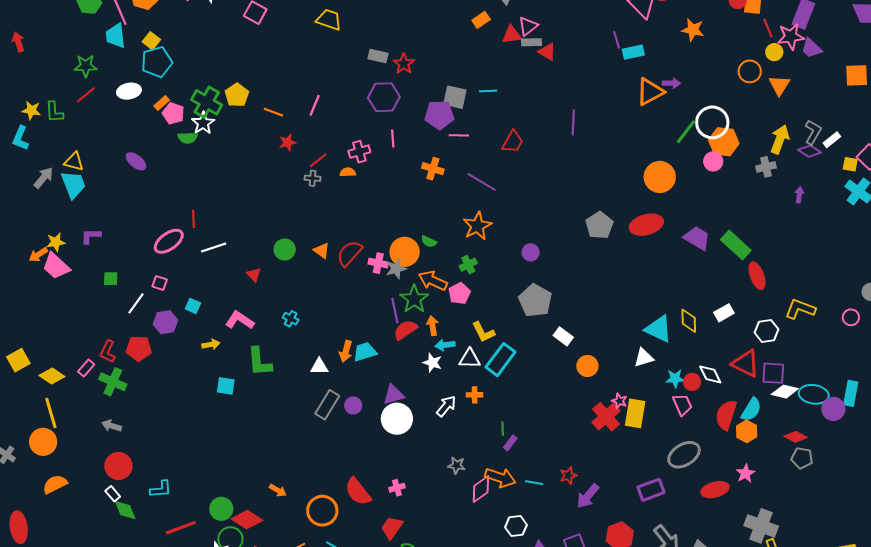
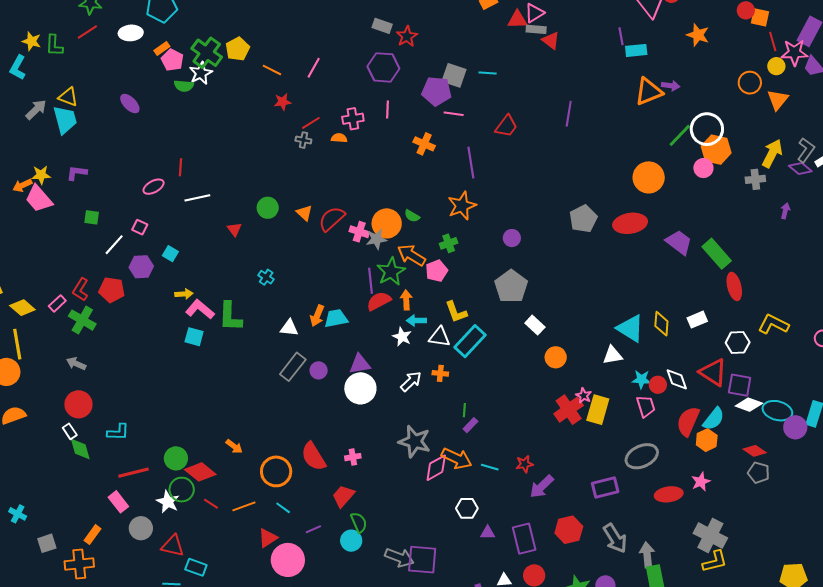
purple line: (482, 182) -> (471, 163), turned 44
pink ellipse: (169, 241) -> (154, 187), size x0.7
pink L-shape: (240, 320) -> (200, 309), moved
gray star: (457, 465) -> (415, 441), size x1.8

